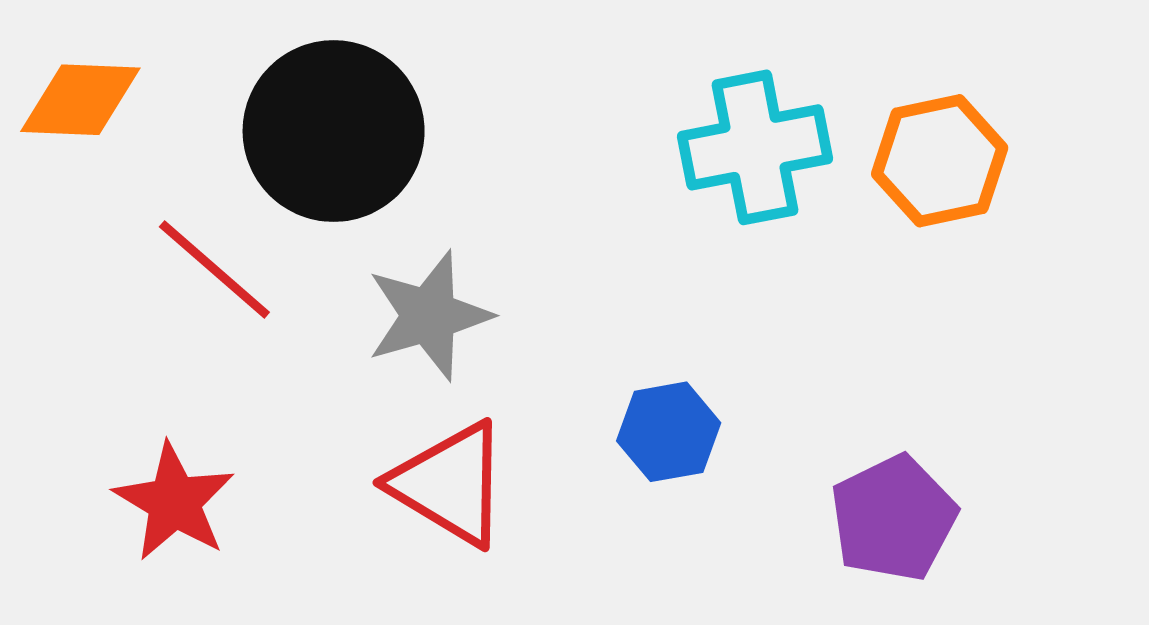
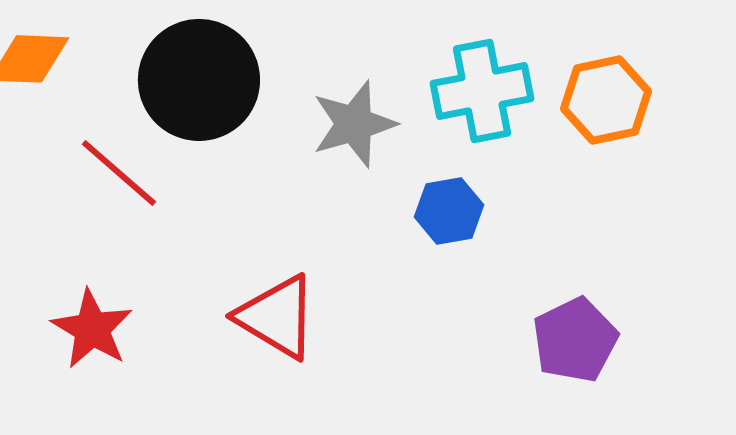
gray star: (429, 316) -> (354, 124), moved
blue hexagon: (669, 432) -> (449, 211), moved

